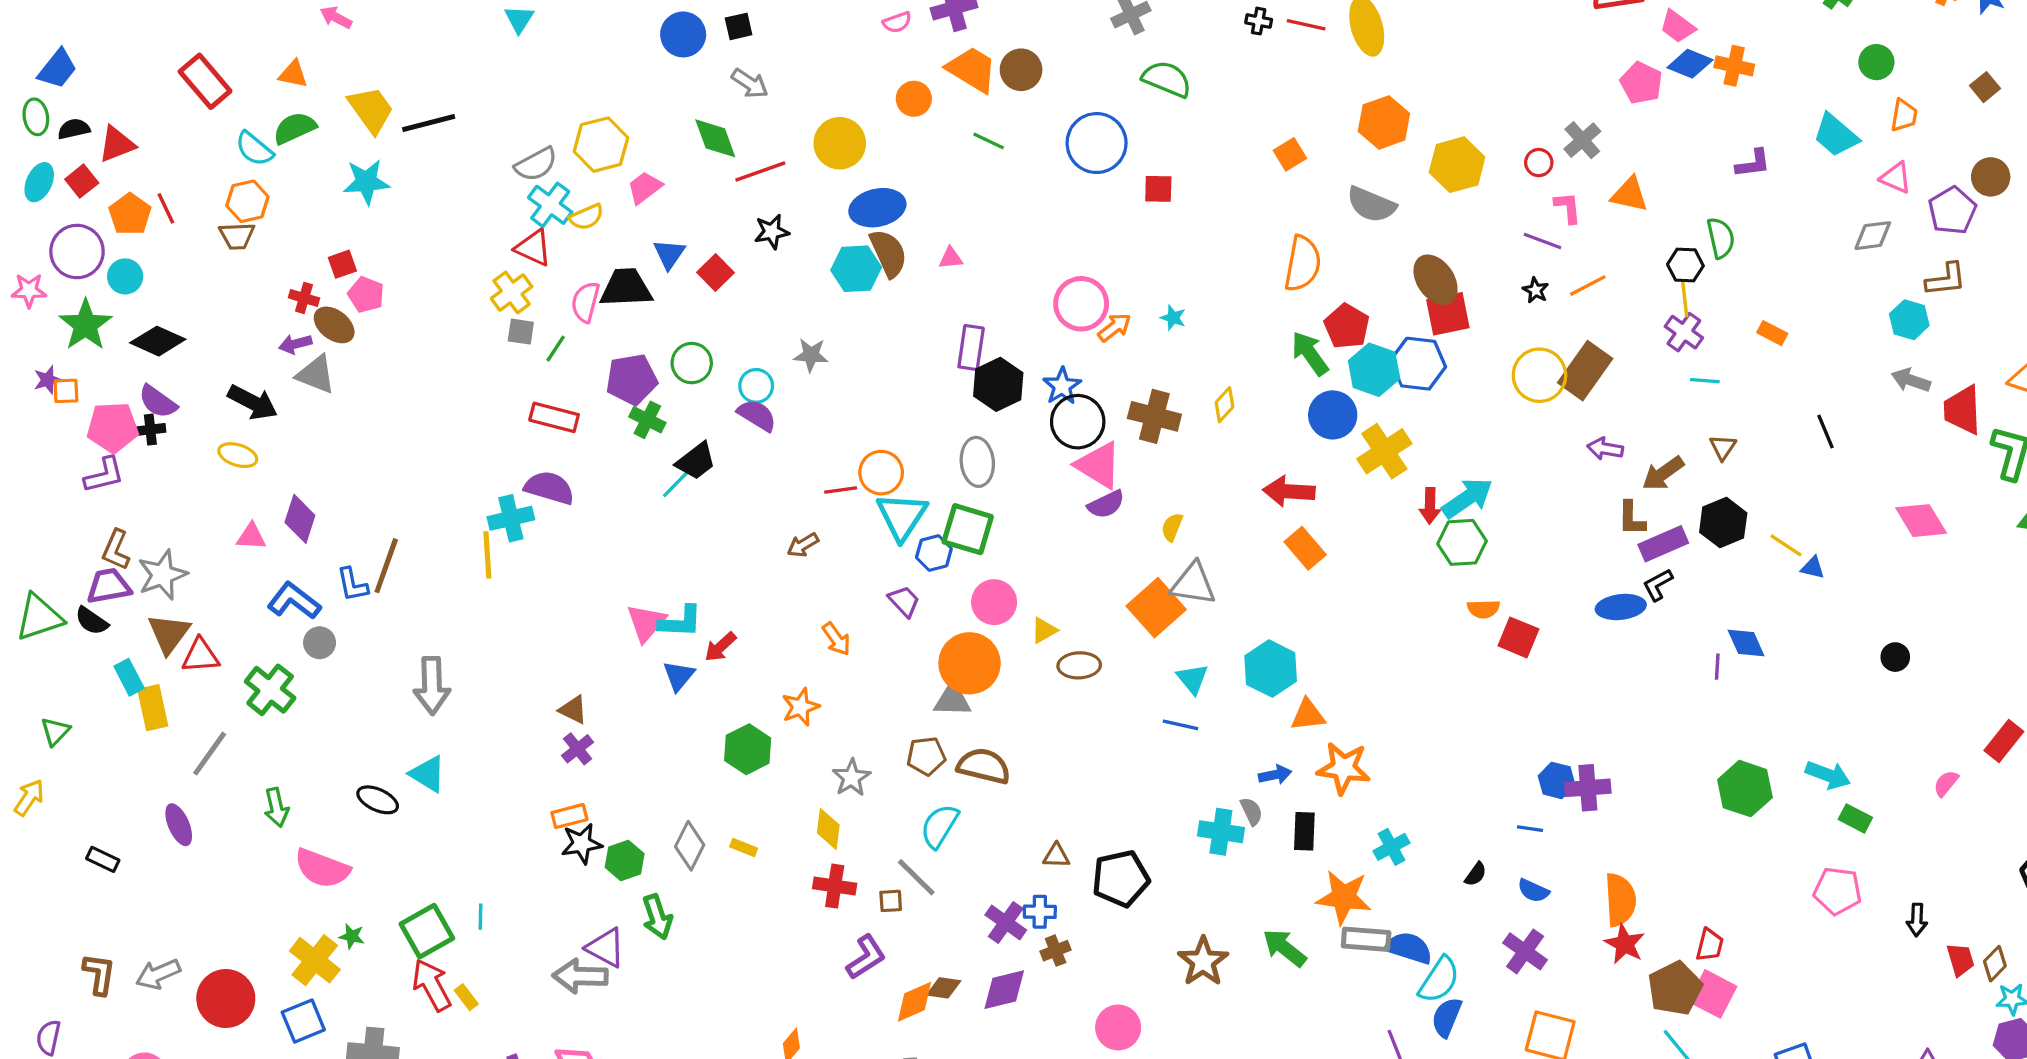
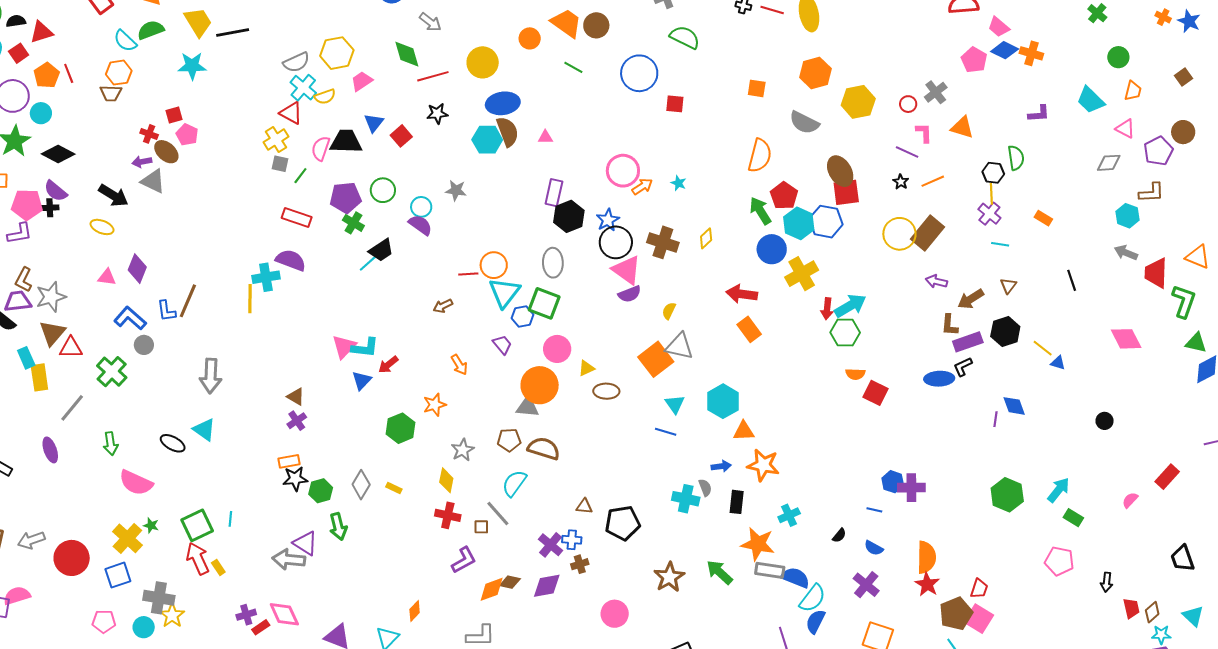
orange square: (1290, 154) -> (757, 88), turned 36
cyan arrow: (1828, 775) -> (1058, 490), turned -76

